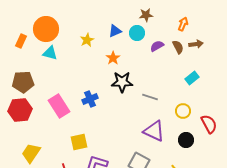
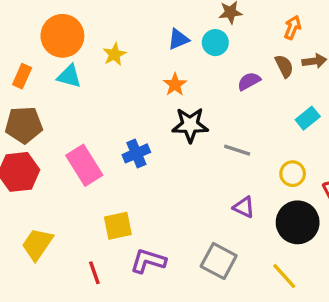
yellow star: (87, 40) -> (115, 54), moved
orange rectangle: (21, 41) -> (22, 76), moved
purple semicircle: (157, 46) -> (249, 81), moved
purple triangle: (154, 131) -> (244, 207), size x0.6
black circle: (186, 140) -> (298, 222), size x1.6

